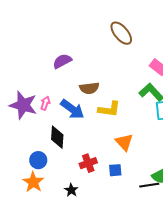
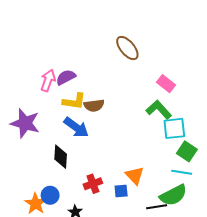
pink arrow: (45, 103) -> (48, 80), moved, size x1.5
yellow L-shape: (109, 109) -> (74, 101), moved
orange triangle: (124, 142) -> (135, 175), moved
blue circle: (38, 160) -> (50, 195), moved

